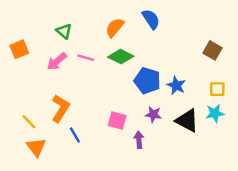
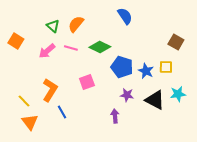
orange semicircle: (115, 28) -> (76, 24), moved
orange square: (19, 49) -> (16, 41), turned -35
yellow square: (217, 89) -> (166, 67), moved
pink square: (117, 121) -> (87, 82), moved, turned -35

